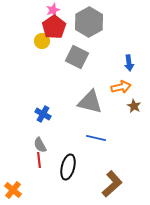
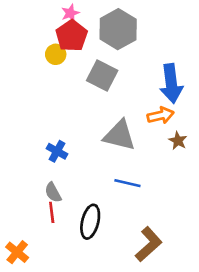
blue arrow: (129, 63) -> (171, 84), size x1.8

